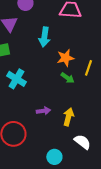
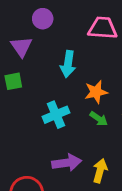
cyan cross: (16, 79) -> (56, 115), moved, turned 36
purple arrow: (43, 111) -> (67, 163), size x1.5

